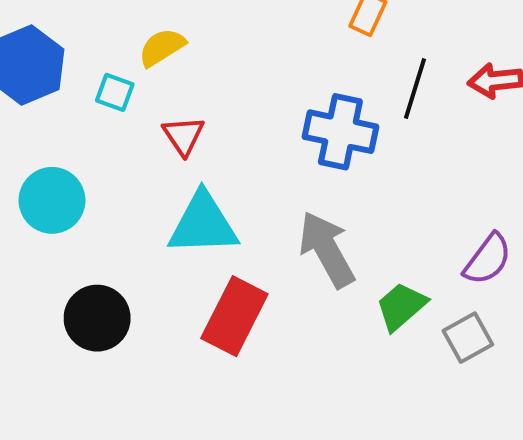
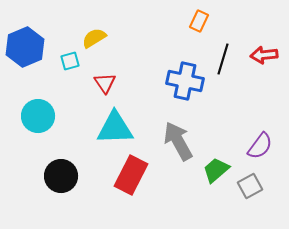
cyan square: (115, 92) -> (70, 61), turned -36

